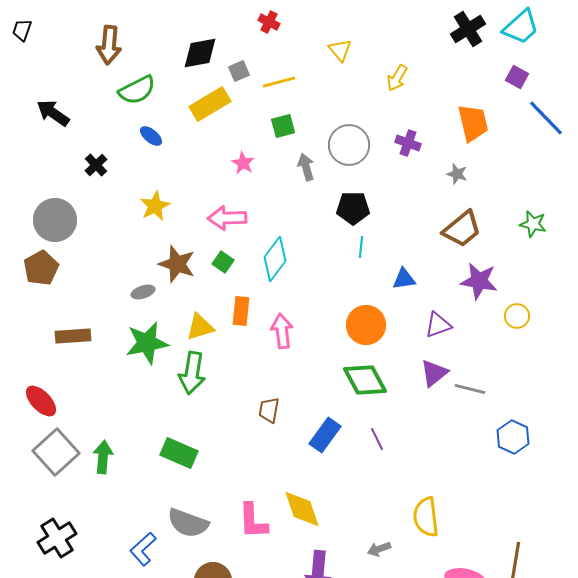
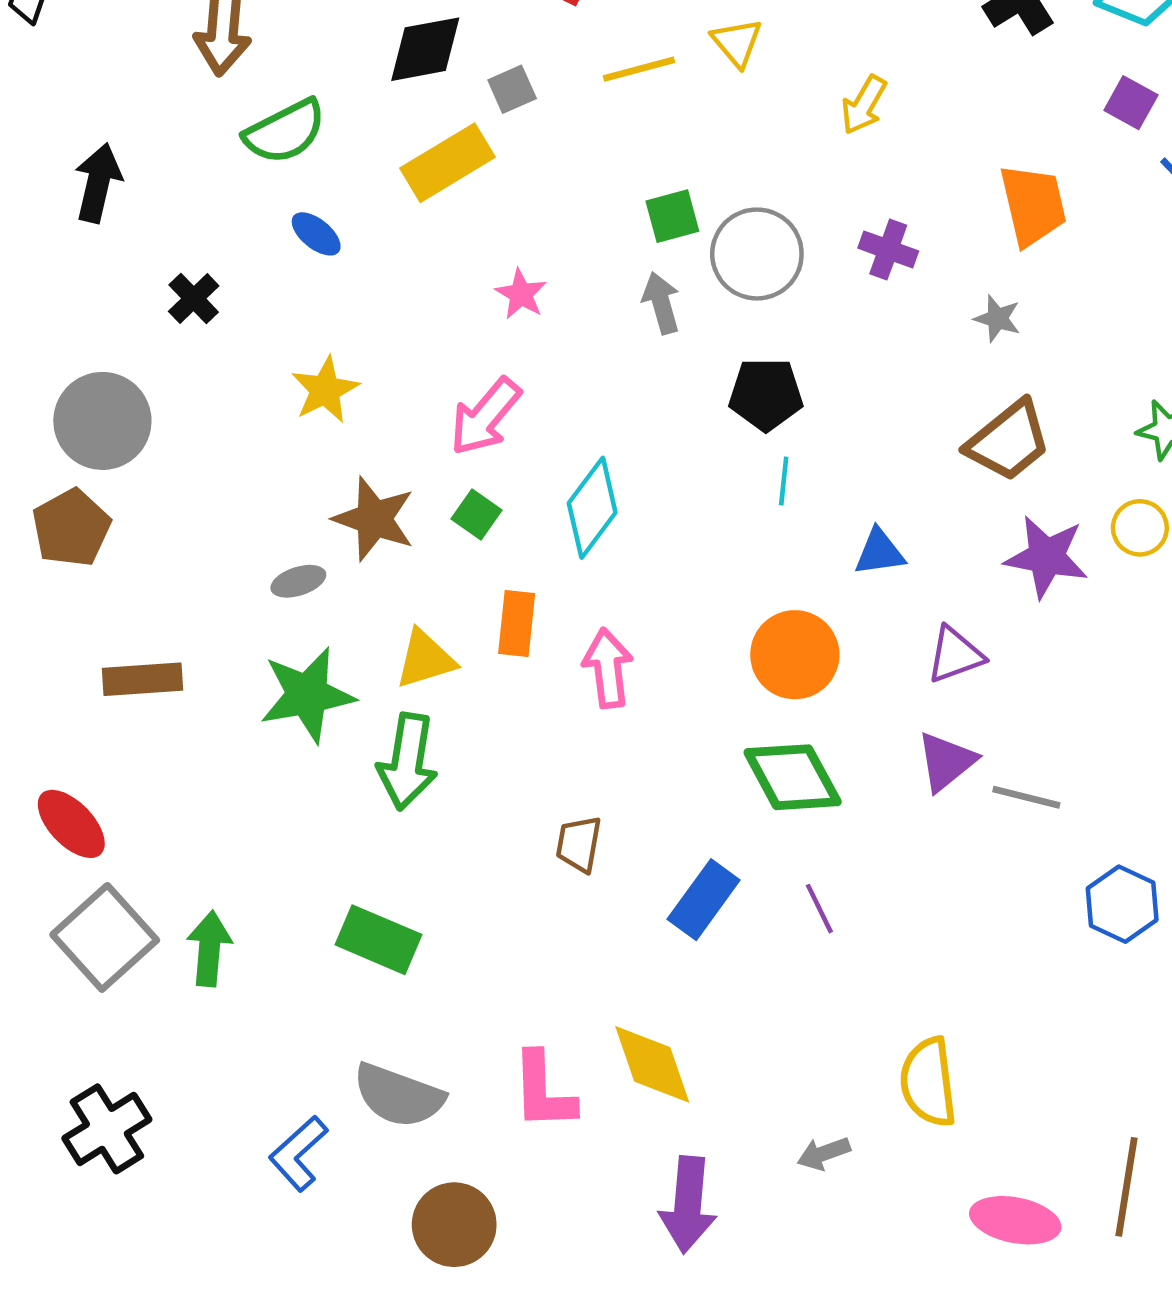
yellow line: (279, 82) -> (639, 69), moved
black arrow: (53, 113) -> (98, 183), turned 68
green square: (283, 126) -> (672, 216), moved
pink arrow: (227, 218) -> (485, 417), turned -48
yellow circle: (517, 316) -> (1140, 528), moved

